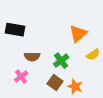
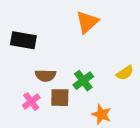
orange triangle: (78, 34) -> (87, 22), moved
brown square: (55, 83) -> (60, 98), moved, turned -35

